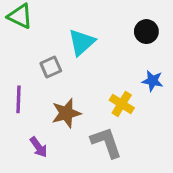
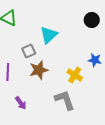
black circle: (146, 32) -> (92, 20), moved
brown star: (66, 113) -> (39, 70), moved

